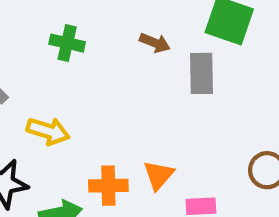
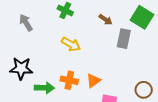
yellow arrow: (48, 131) -> (71, 44), moved

